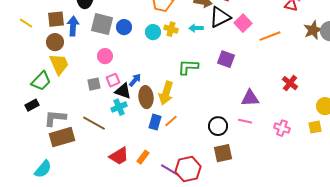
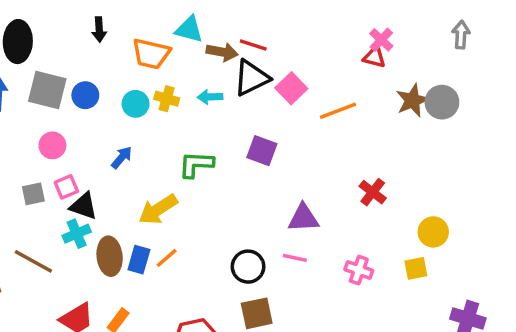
blue arrow: (135, 80) -> (122, 158), moved
yellow arrow: (166, 93) -> (158, 209), turned 40
brown ellipse: (146, 97) -> (110, 256), moved

